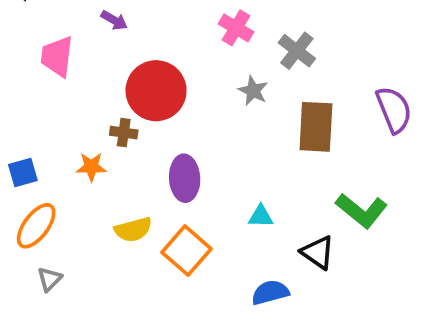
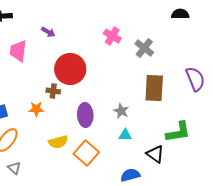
gray star: (253, 91) -> (121, 111), moved
green L-shape: (362, 211) -> (178, 132), turned -48
gray triangle: (49, 279) -> (14, 168), turned -32

